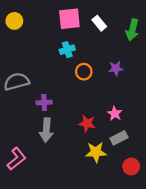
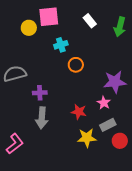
pink square: (69, 19) -> (49, 17), moved
yellow circle: (14, 21) -> (29, 28), moved
purple star: (116, 68) -> (115, 82), moved, size x1.6
red circle: (131, 166) -> (120, 141), moved

